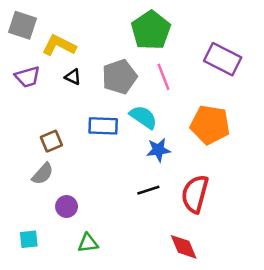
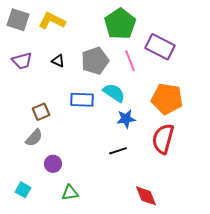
yellow L-shape: (59, 45) -> (52, 21), moved
purple rectangle: (223, 59) -> (160, 47), moved
red semicircle: (195, 194) -> (163, 139), moved
cyan square: (29, 239) -> (23, 190), turned 35

